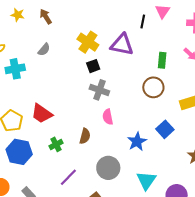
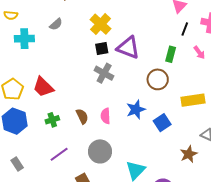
black line: (143, 22) -> (185, 29), moved
purple triangle: (122, 45) -> (128, 48), moved
pink semicircle: (108, 117) -> (106, 116), moved
brown semicircle: (85, 136) -> (82, 116), turned -49
blue star: (137, 142) -> (136, 109), moved

